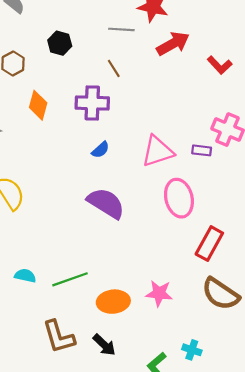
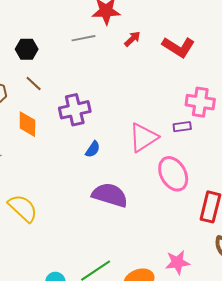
black hexagon: (60, 43) -> (27, 49), moved
red arrow: (173, 44) -> (132, 39), size x0.6
red L-shape: (220, 65) -> (178, 47), size x1.4
brown line: (114, 68) -> (34, 83), moved

